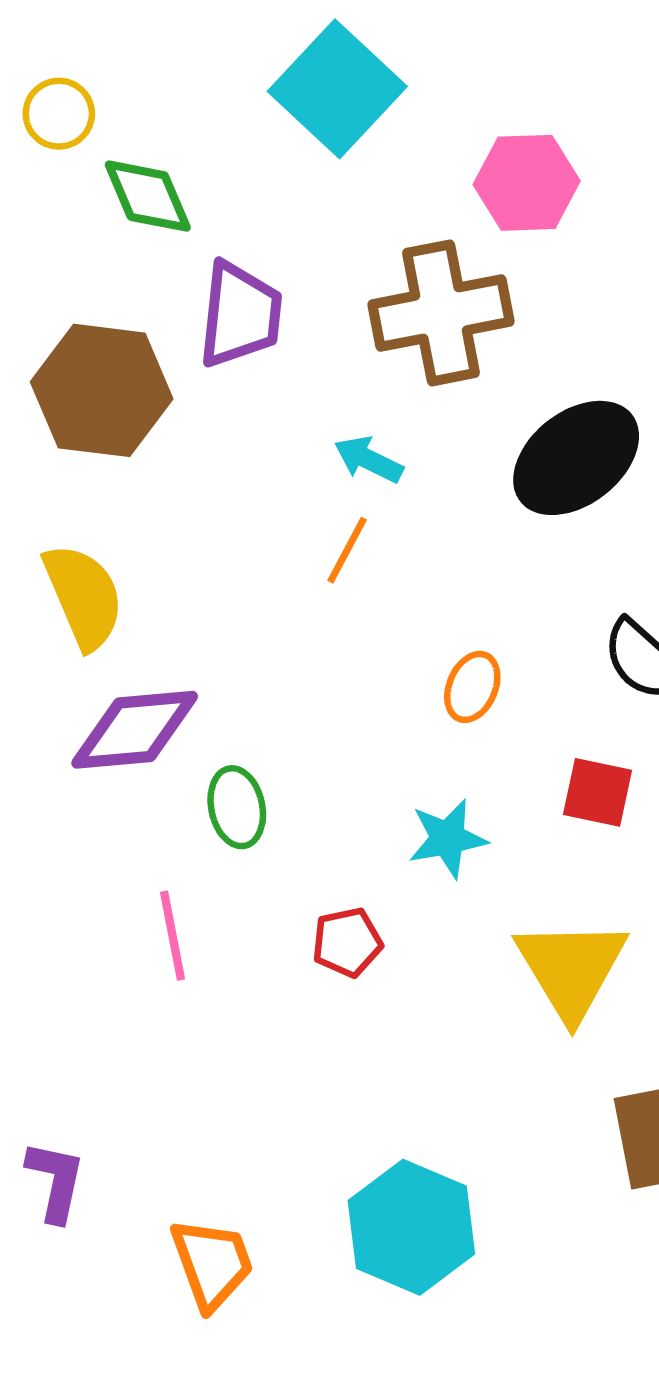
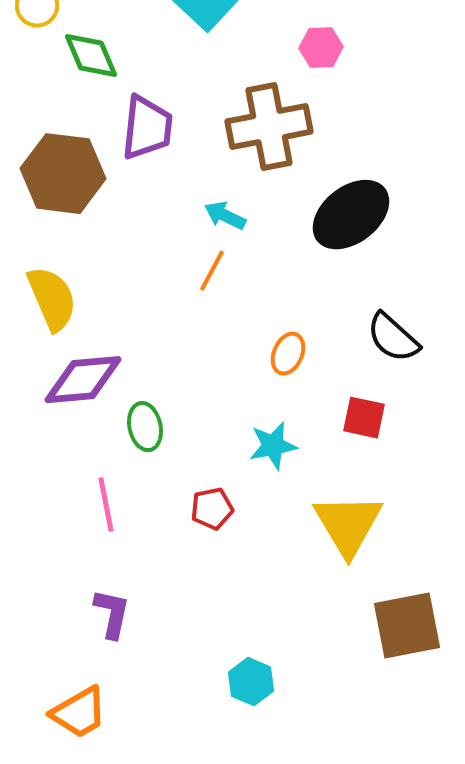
pink hexagon: (527, 183) -> (321, 48), size x0.7
purple L-shape: (56, 1181) -> (112, 614), moved
cyan hexagon: (411, 1227) -> (251, 682), size x0.6
orange trapezoid: (212, 1263) -> (79, 713), moved, turned 80

